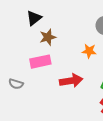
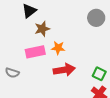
orange star: (89, 51) -> (58, 48), moved

